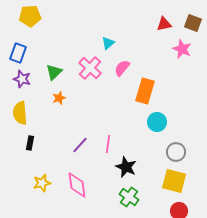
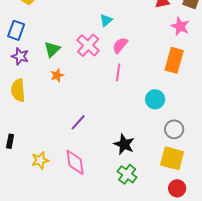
orange rectangle: (145, 91) -> (174, 60), moved
black rectangle: (30, 143) -> (10, 141), moved
pink line: (108, 144) -> (118, 72), moved

